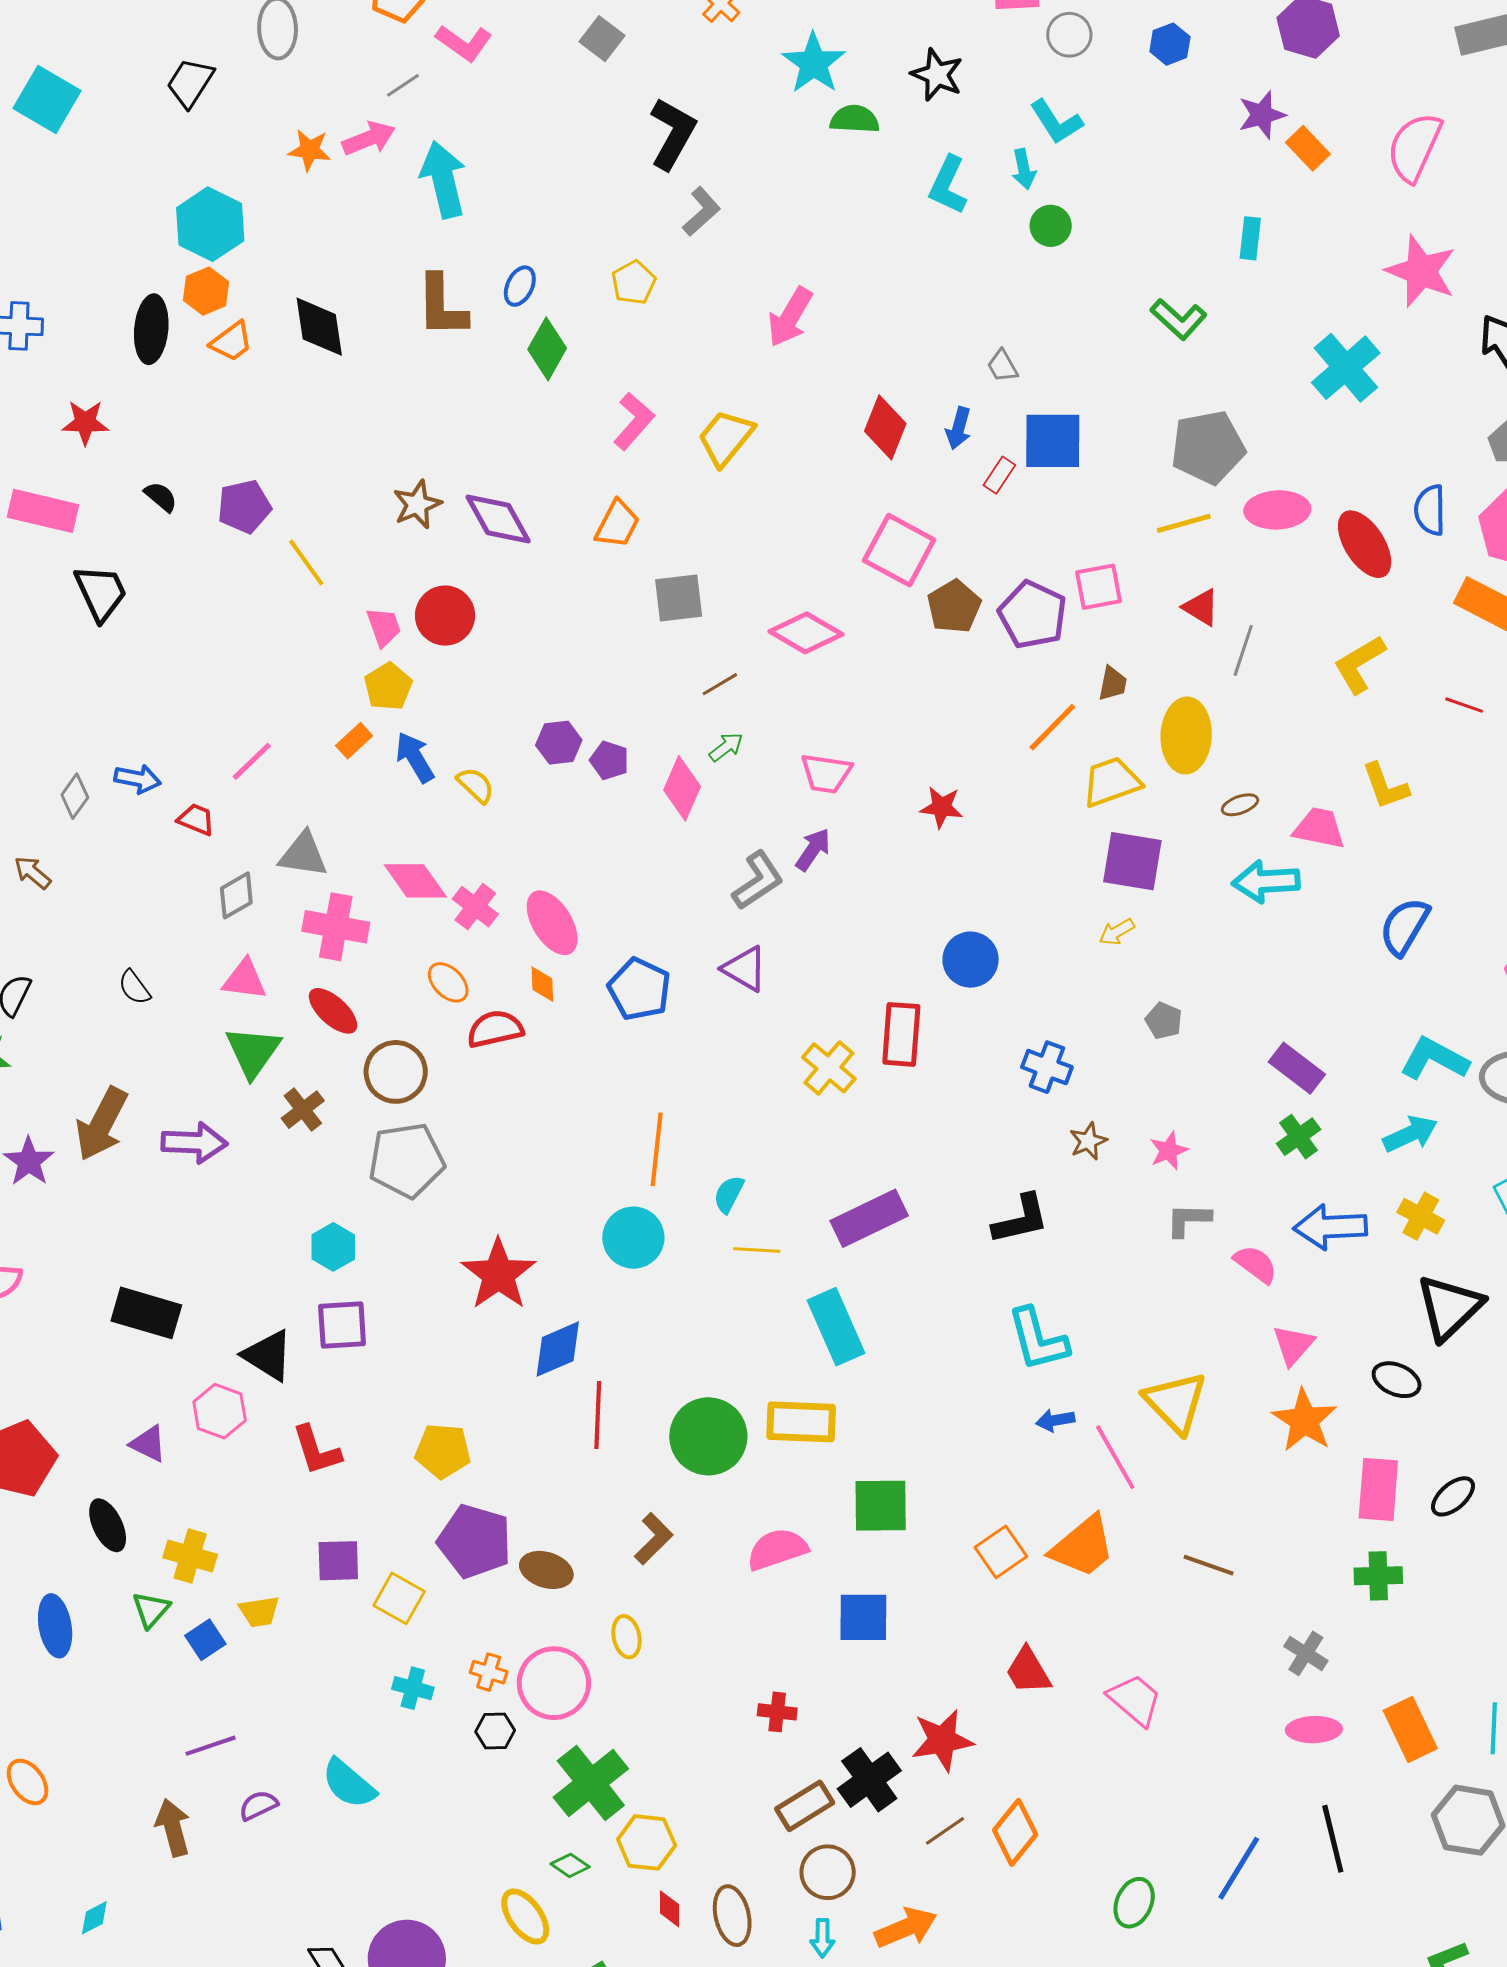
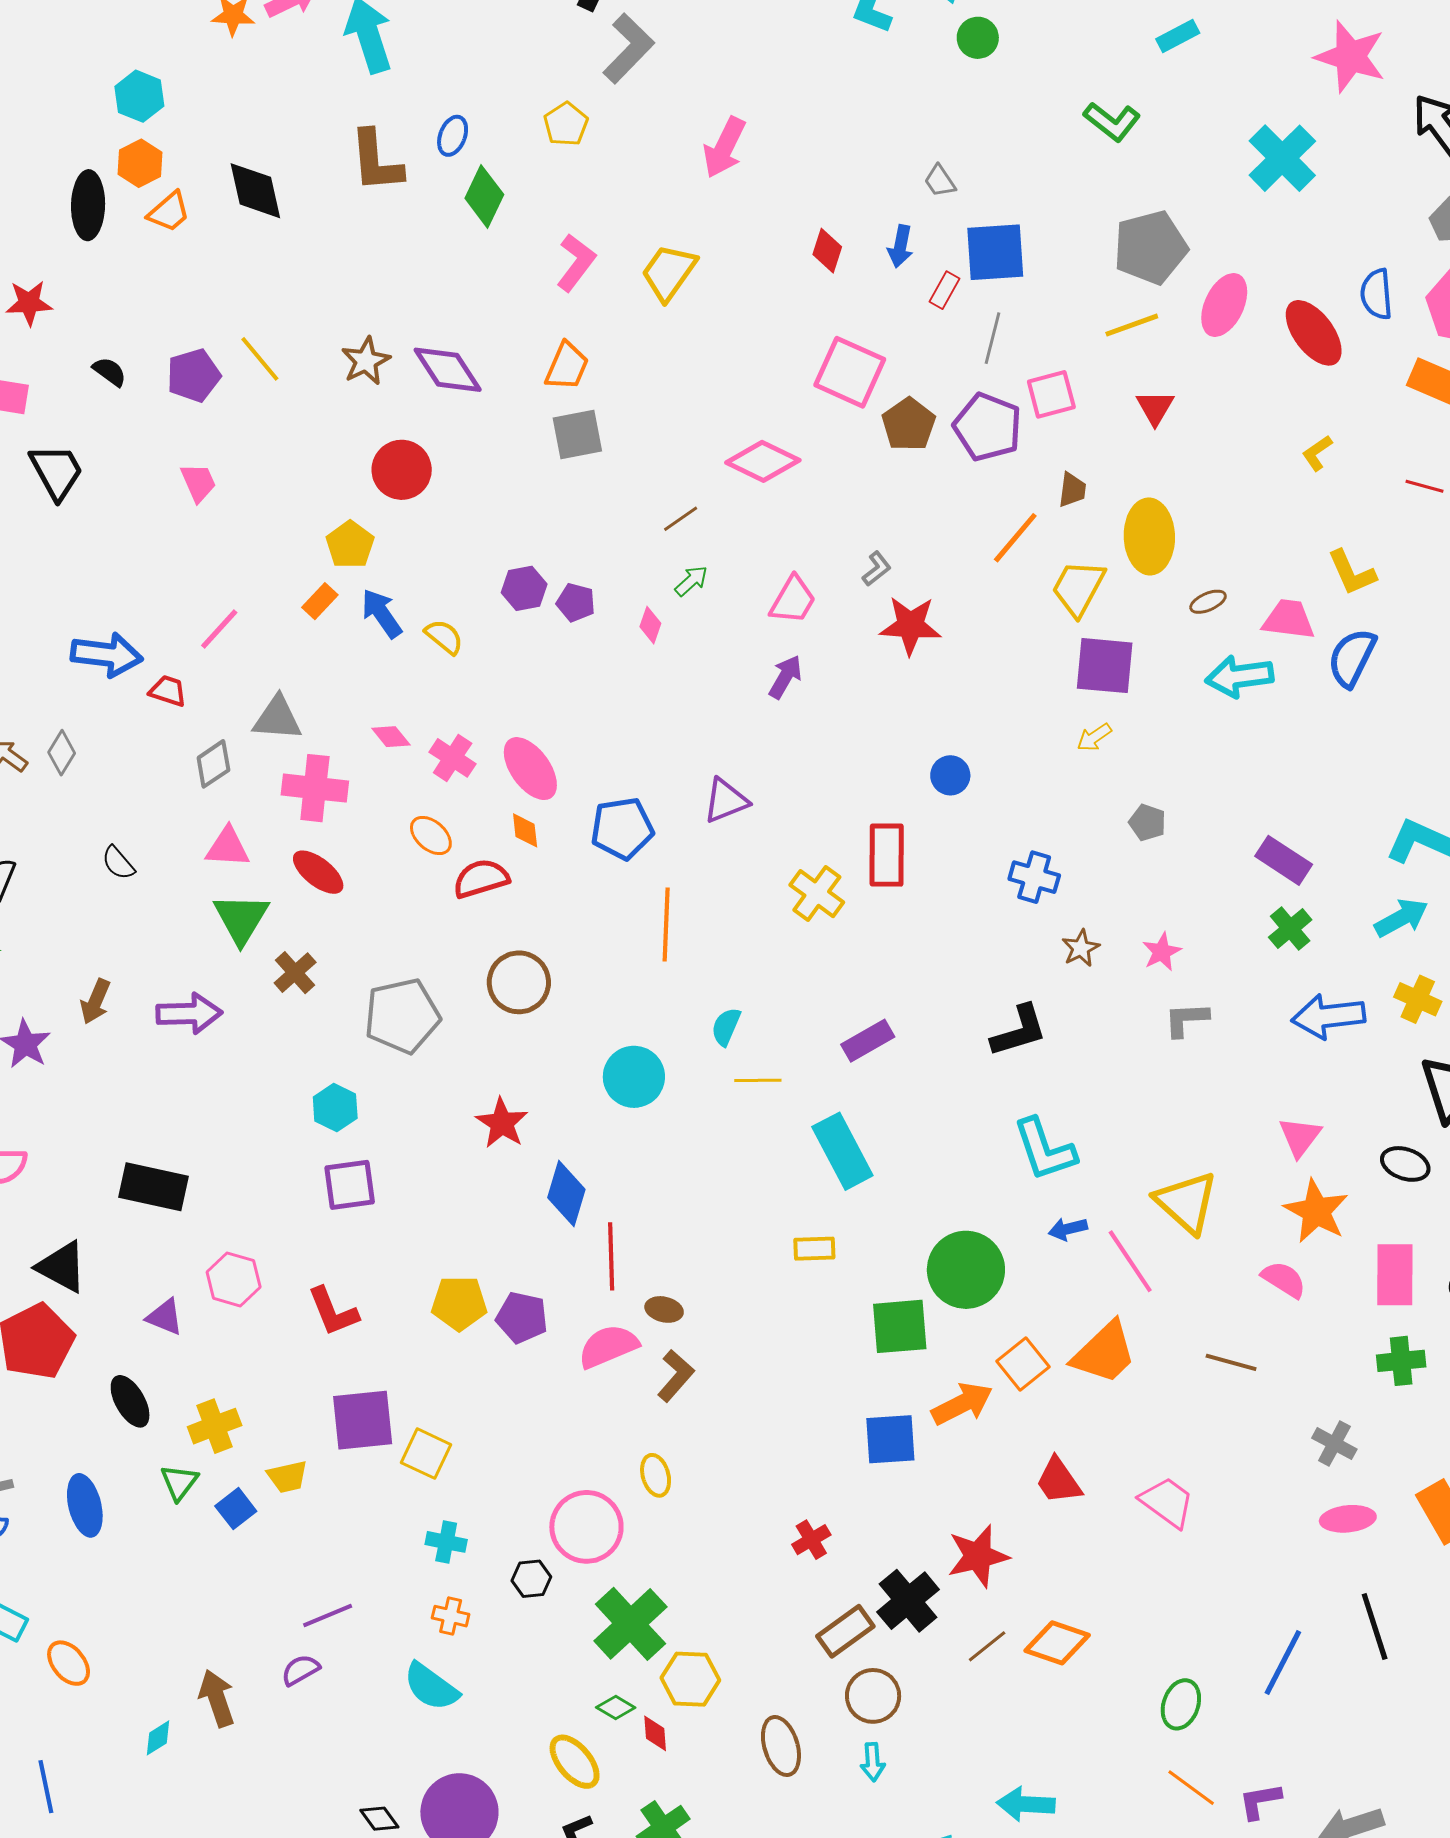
gray L-shape: (701, 211) -> (628, 48), size x1.4
cyan hexagon: (210, 224) -> (139, 96), size x0.7
cyan rectangle: (1250, 238) -> (1178, 36), turned 60
red diamond: (885, 427) -> (827, 251), size x0.7
pink ellipse: (1277, 510) -> (1224, 305), turned -58
yellow line: (306, 562) -> (260, 359), moved
gray square: (679, 598) -> (577, 434), moved
red triangle: (1201, 607) -> (1155, 408), turned 33
pink trapezoid: (384, 627) -> (198, 483), moved
gray line: (1243, 650) -> (992, 338), moved
yellow L-shape: (1359, 664) -> (1317, 453), size x0.6
pink trapezoid: (826, 773) -> (793, 600), turned -64
blue arrow: (138, 779) -> (107, 655), size x1.5
yellow trapezoid: (1112, 782) -> (1078, 588), turned -38
pink diamond: (682, 788) -> (650, 625), size x0.6
gray diamond: (75, 796) -> (62, 753), moved
red star: (941, 807) -> (910, 625), size x1.4
pink diamond: (415, 881) -> (391, 737), size x0.6
gray L-shape: (758, 881) -> (877, 569), moved, size x0.6
blue semicircle: (1404, 926) -> (1352, 658), moved
blue circle: (971, 960) -> (950, 775), size x0.7
purple triangle: (745, 969) -> (726, 801), turned -48
blue pentagon: (639, 989) -> (622, 828), turned -30
brown circle: (396, 1072) -> (519, 982), moved
brown arrow: (102, 1124) -> (95, 1002), size x0.6
orange line: (657, 1149) -> (666, 924), moved
purple rectangle: (869, 1218) -> (868, 1041), size x0.7
pink semicircle: (1256, 1264) -> (1284, 1279), moved
red star: (498, 1274) -> (502, 1123), size x0.7
blue diamond: (558, 1349) -> (566, 1193), turned -46
black triangle: (268, 1355) -> (62, 1267), moved
yellow rectangle: (801, 1422) -> (814, 1249), size x0.6
green circle: (708, 1436) -> (966, 1270), moved
purple pentagon: (475, 1541) -> (522, 1318), moved, size x0.7
pink semicircle: (777, 1549) -> (608, 1346), moved
yellow cross: (190, 1556) -> (215, 1426), turned -33
purple square: (338, 1561) -> (363, 1420), size x1.4
brown ellipse: (546, 1570) -> (664, 1309), moved, size x0.7
orange cross: (489, 1672) -> (451, 1616), moved
red cross: (777, 1712) -> (811, 1540), turned -33
purple line: (211, 1746) -> (328, 1615), moved
cyan semicircle: (349, 1784) -> (431, 1687), moved
orange diamond: (1015, 1832) -> (1057, 1643), turned 74
red diamond: (670, 1909) -> (655, 1733), moved
cyan diamond: (94, 1918) -> (158, 1738), moved
orange arrow: (906, 1928) -> (962, 1404), moved

